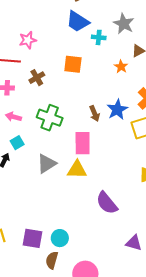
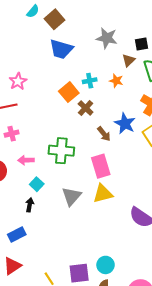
cyan cross: (99, 37) -> (90, 81), moved
orange square: (73, 64) -> (69, 92), turned -30
brown cross: (37, 78) -> (86, 108), moved

